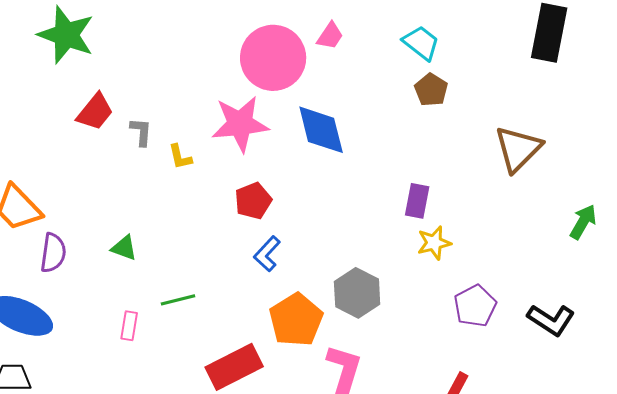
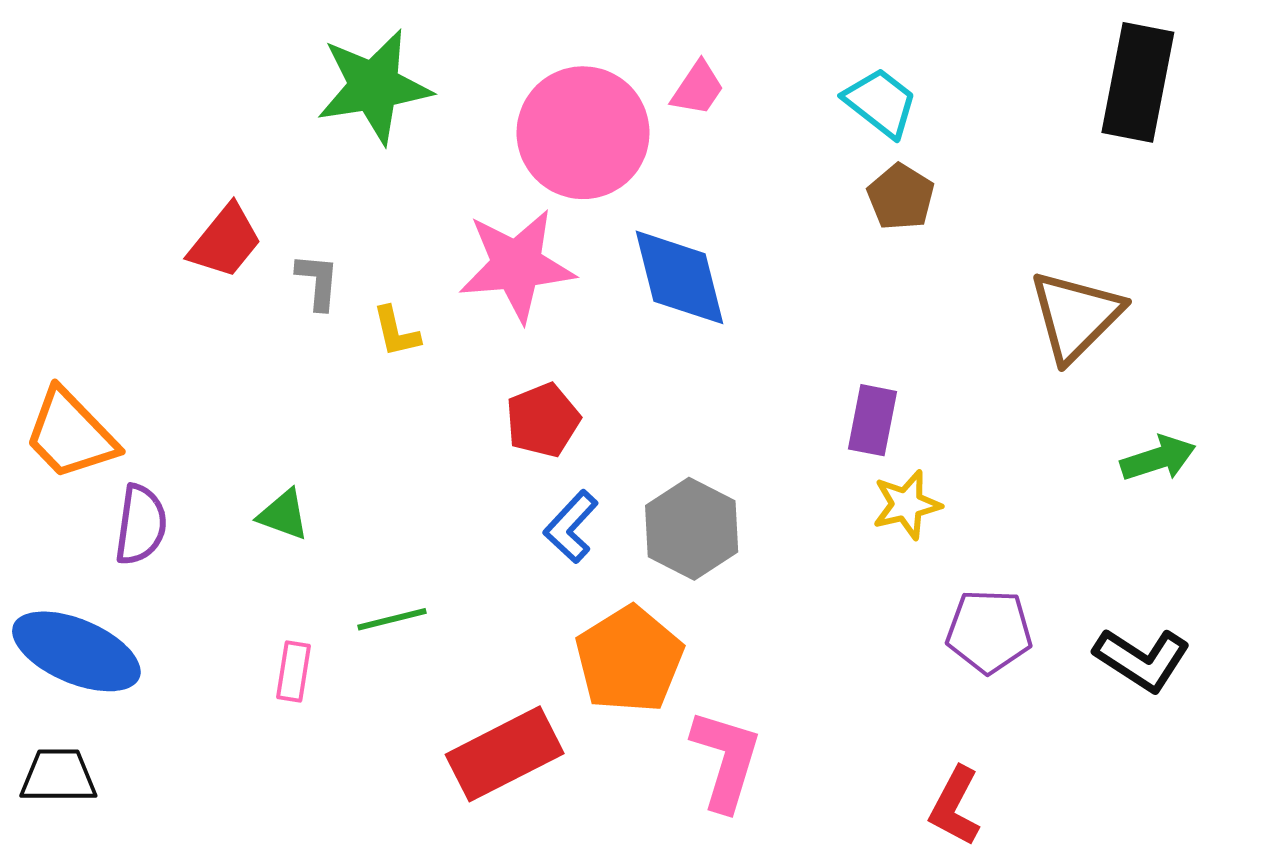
green star: (66, 35) -> (374, 86), moved, turned -30
green arrow: (583, 222) -> (1158, 458), moved, turned 42
gray hexagon: (357, 293) -> (692, 529), moved
purple pentagon: (475, 306) -> (989, 631), turned 30

